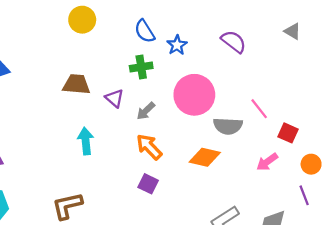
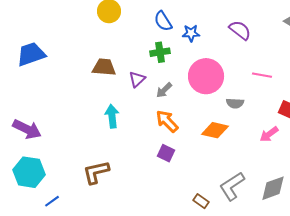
blue star: (177, 45) -> (191, 33), turned 30
purple triangle: (115, 98) -> (137, 79), turned 36
pink line: (259, 109) -> (262, 75), moved, turned -42
gray semicircle: (228, 126) -> (235, 103), size x0.7

